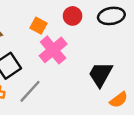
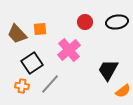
orange square: (38, 26) -> (40, 29), moved, turned -32

